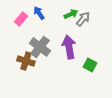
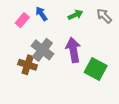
gray arrow: (83, 19) -> (104, 16), moved, turned -84
green square: (90, 65) -> (96, 69), size x1.5

